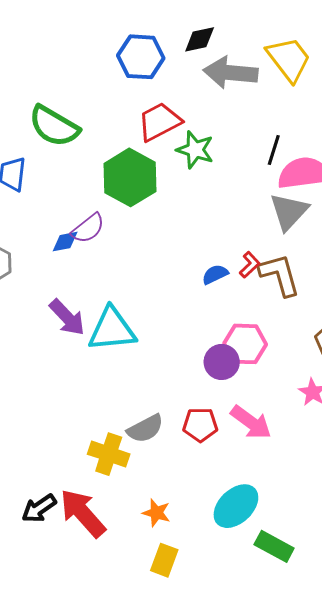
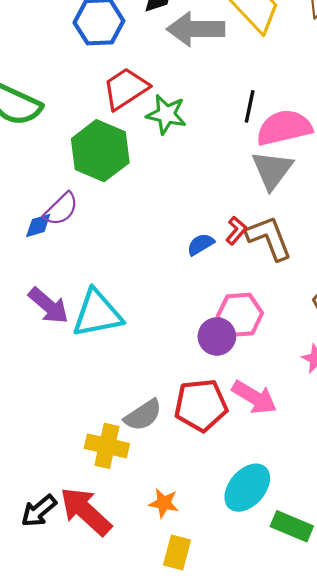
red pentagon: (200, 425) -> (201, 405), size x1.4

